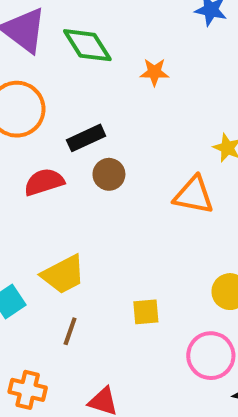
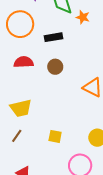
orange star: (154, 72) -> (83, 17), moved
black rectangle: (86, 138) -> (54, 37), moved

